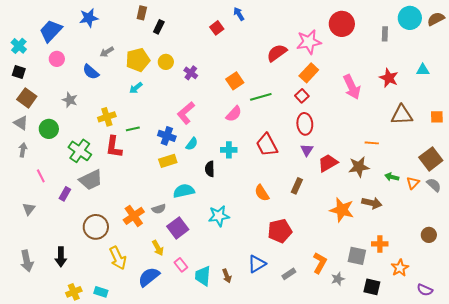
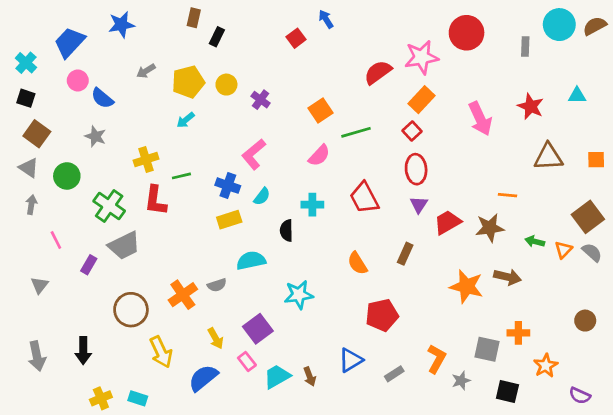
blue semicircle: (91, 72) -> (102, 98), moved
purple square: (178, 228) -> (258, 329), moved
cyan trapezoid: (203, 276) -> (277, 376), turned 55

